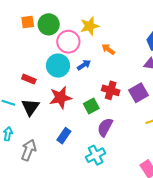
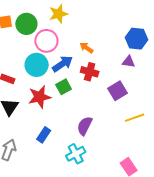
yellow star: (90, 26) -> (58, 14), moved
blue arrow: (84, 65) -> (63, 64), size x1.5
red cross: (111, 90) -> (90, 72), moved
green square: (91, 106) -> (64, 87), moved

